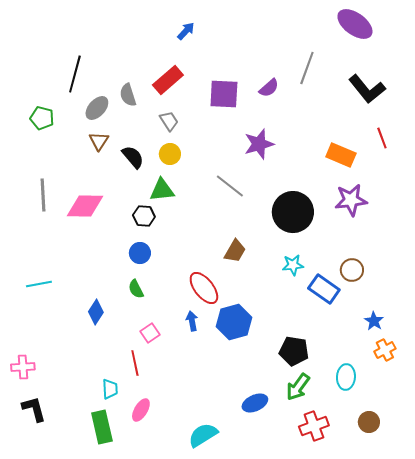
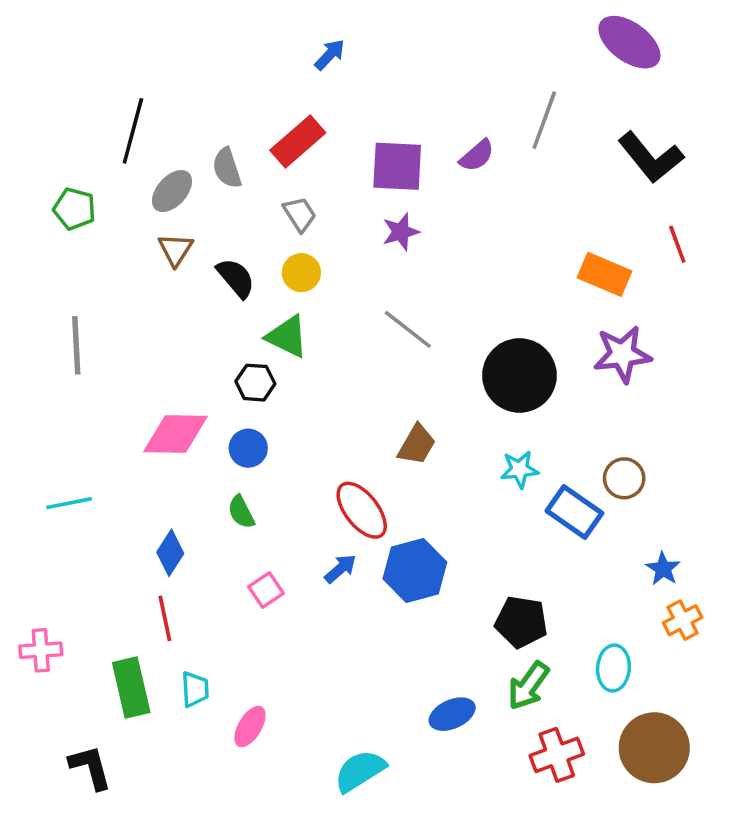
purple star: (259, 144) -> (401, 232), moved, size x0.7
green triangle: (162, 190) -> (287, 336), turned 32
pink diamond: (85, 206) -> (176, 434), moved
blue arrow: (192, 321) -> (340, 569), turned 60
red line: (135, 363) -> (165, 618), moved
black L-shape: (34, 409) -> (90, 767), moved
brown circle: (369, 422) -> (654, 748), size x1.8
green rectangle: (102, 427) -> (131, 688), moved

